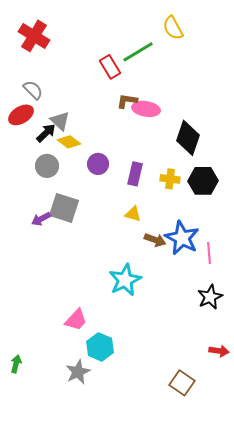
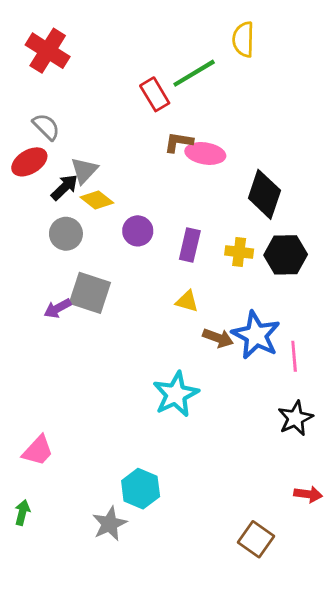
yellow semicircle: (173, 28) -> (243, 39), turned 30
gray triangle: (60, 121) -> (84, 170), turned 30
pink trapezoid: (76, 320) -> (38, 451), moved

